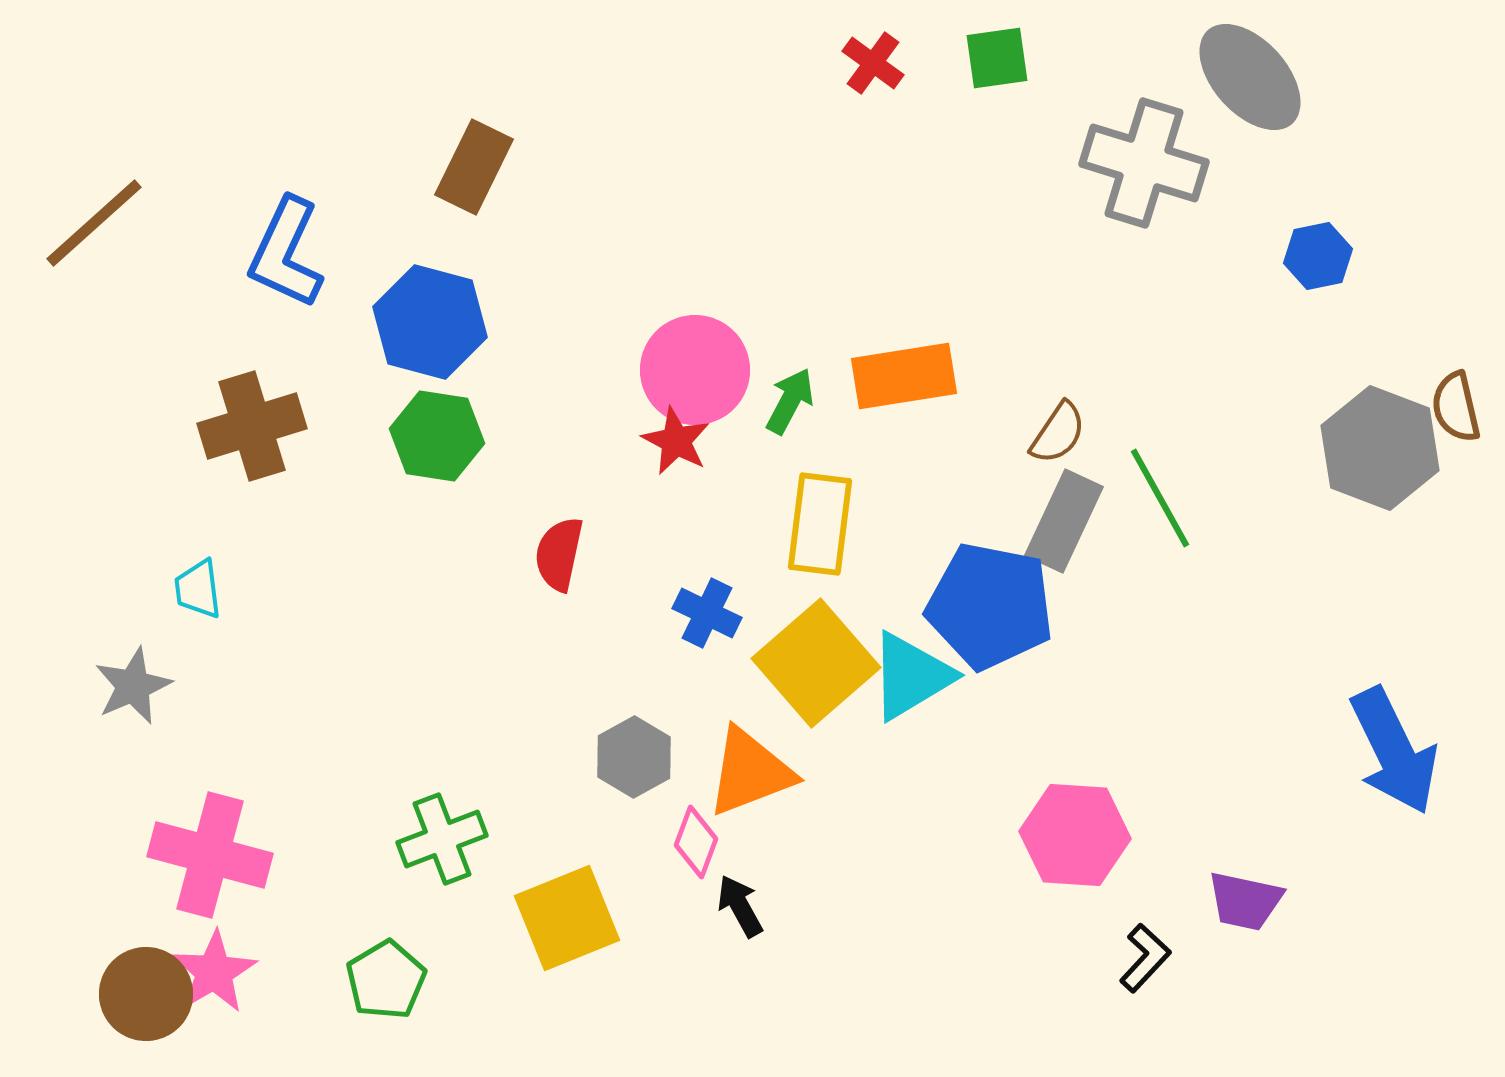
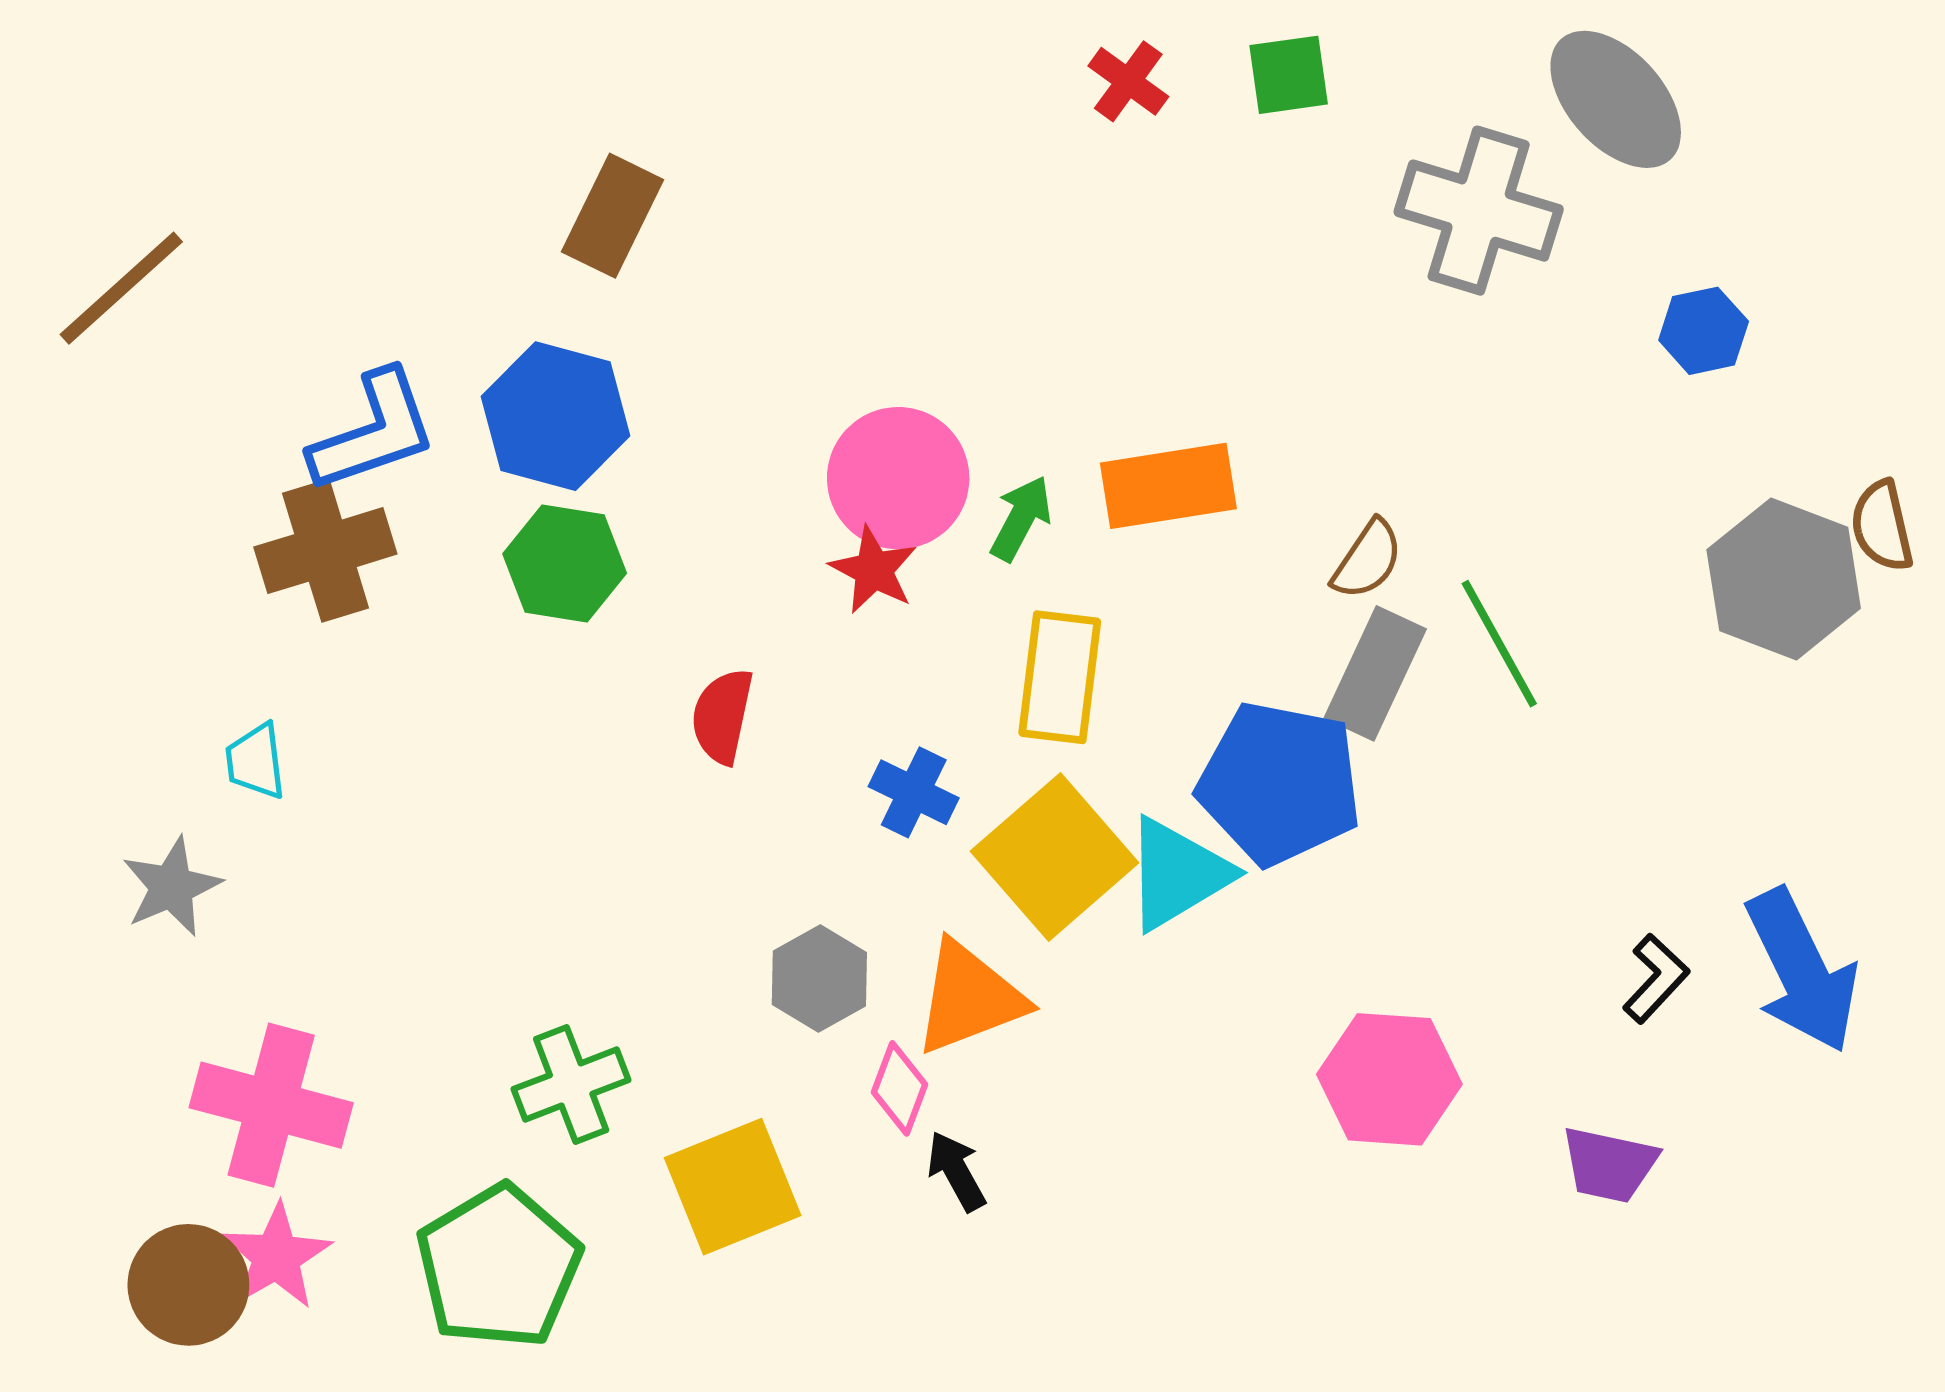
blue L-shape: (286, 253) -> (373, 432), moved, turned -134
black L-shape: (1145, 958) -> (1656, 978), moved
green pentagon: (386, 980) -> (499, 1267), size x1.6

